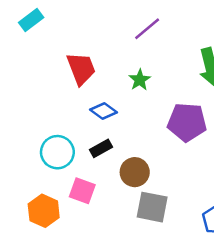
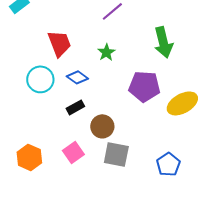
cyan circle: (57, 152) -> (40, 79), moved
pink square: (82, 191) -> (73, 152), moved, turned 35

